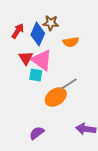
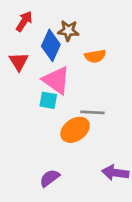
red arrow: (18, 31) -> (24, 21), moved
red triangle: (26, 58) -> (19, 61), moved
gray line: (69, 84) -> (92, 112), turned 36

